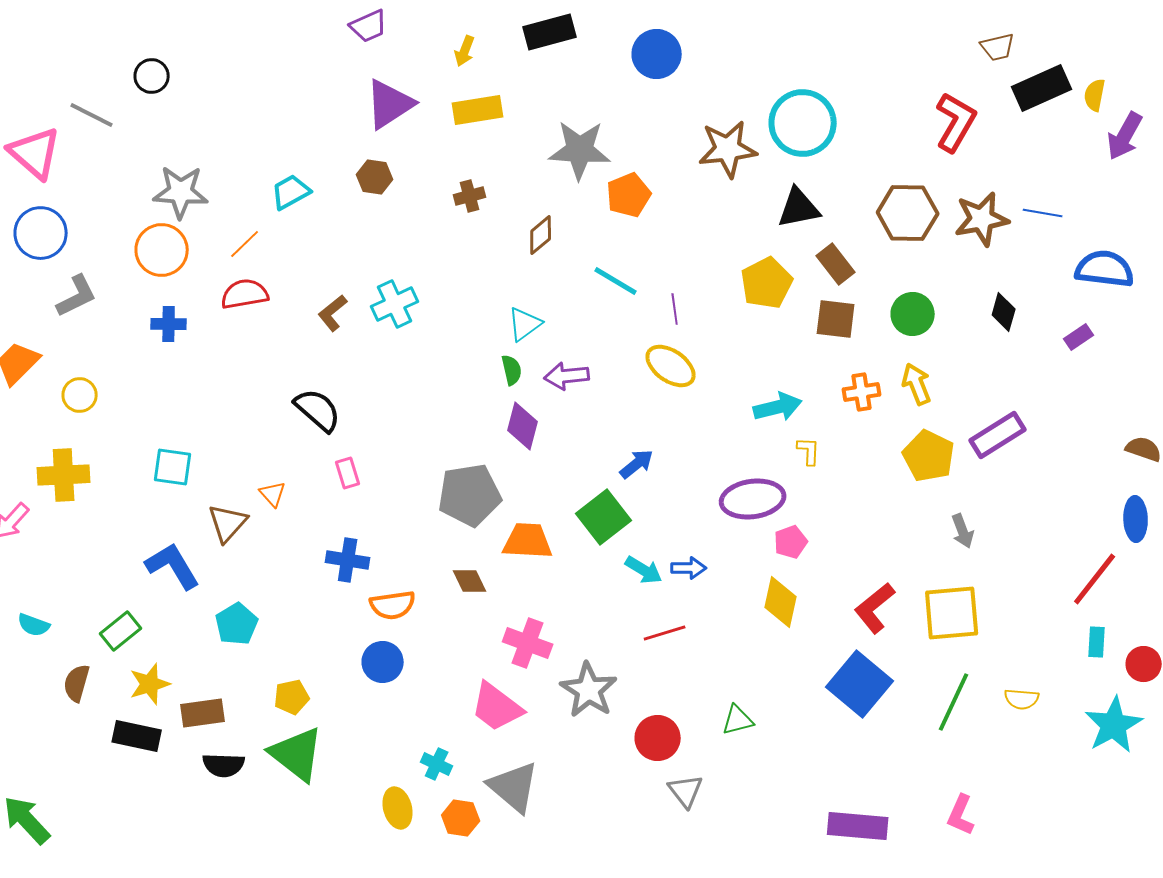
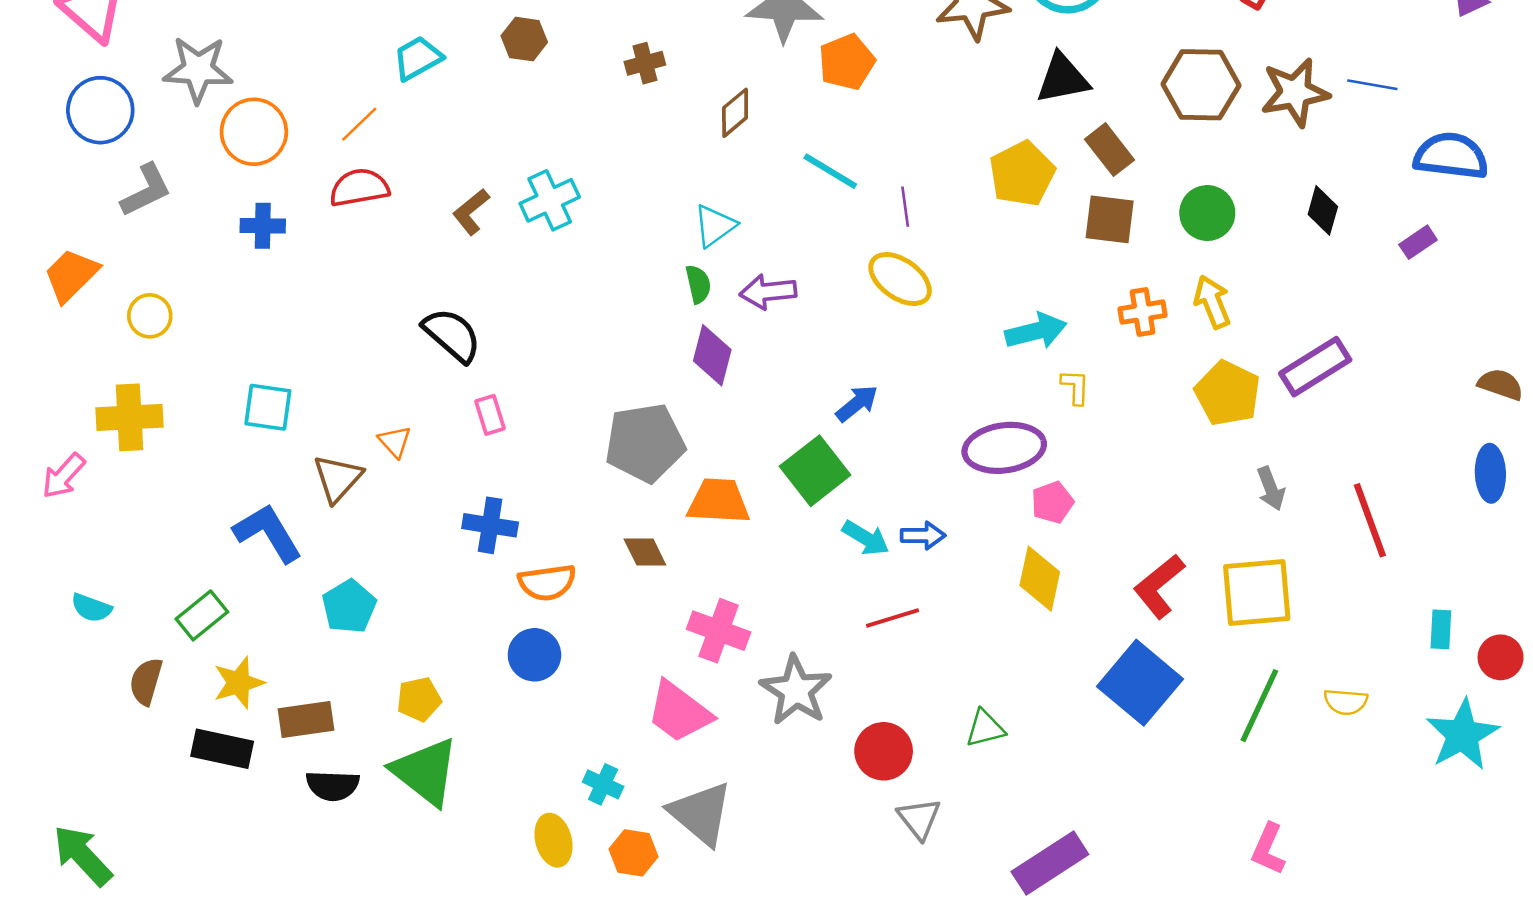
gray star: (181, 192) -> (198, 70), moved
red line: (1095, 579) -> (1370, 520), moved, turned -58
purple rectangle: (858, 826) -> (1050, 863), moved, turned -38

